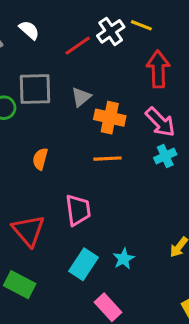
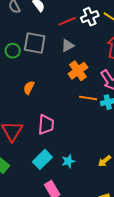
gray triangle: (81, 97) -> (68, 45), moved
orange cross: (110, 118) -> (78, 71), turned 30
orange line: (108, 159) -> (88, 98), moved

